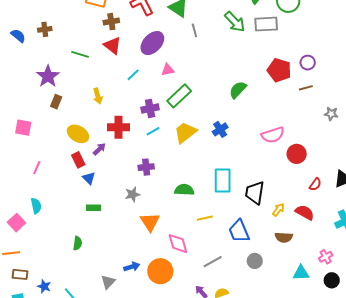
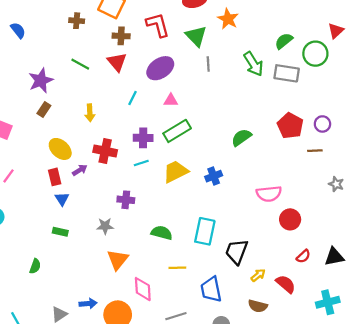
brown cross: (45, 29) -> (77, 21), moved
cyan line: (133, 75) -> (132, 98), turned -32

